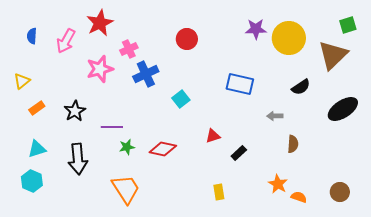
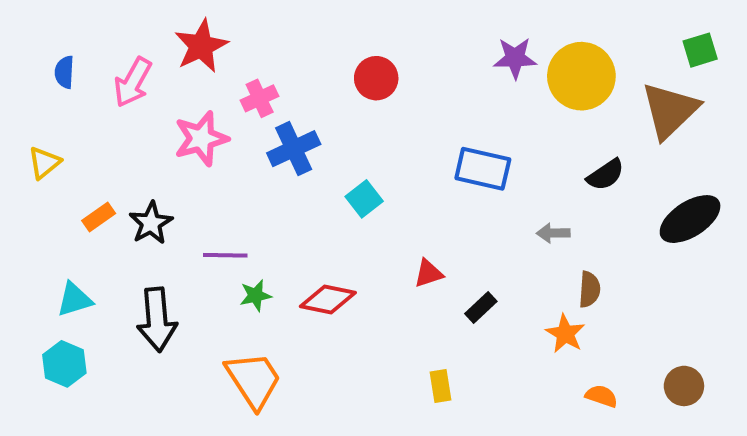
orange rectangle: (37, 108) -> (99, 217), moved
orange star: (278, 184) -> (565, 334), moved

